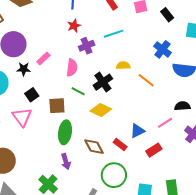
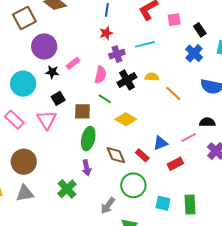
blue cross: (162, 49) -> (194, 53), moved
black cross: (103, 82) -> (127, 80), moved

